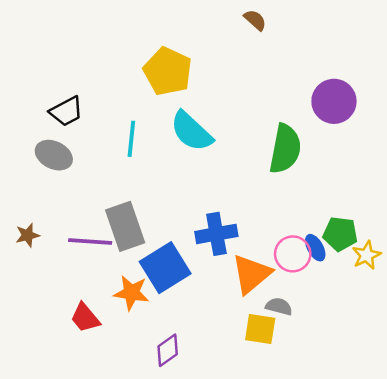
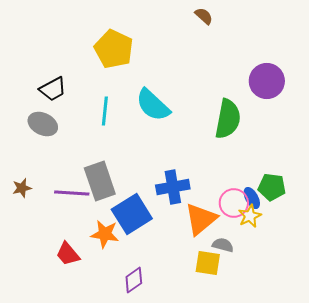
yellow pentagon: (168, 71) -> (114, 49), moved
yellow star: (367, 255) -> (250, 216), moved

